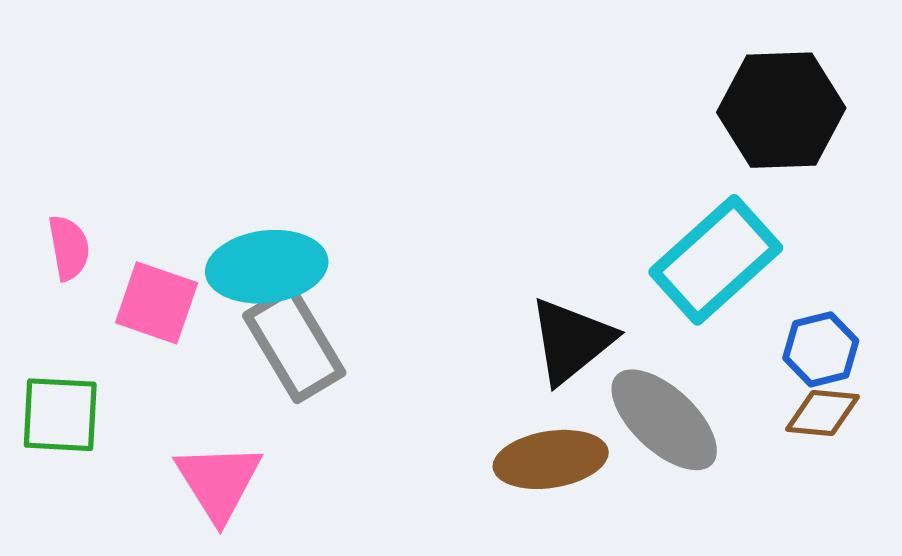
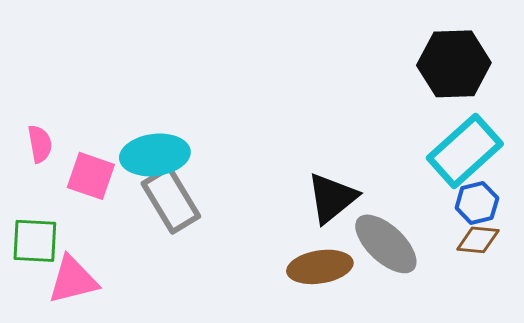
cyan rectangle: (716, 260) -> (465, 151), moved
pink triangle: (219, 482) -> (73, 280), moved, turned 48

